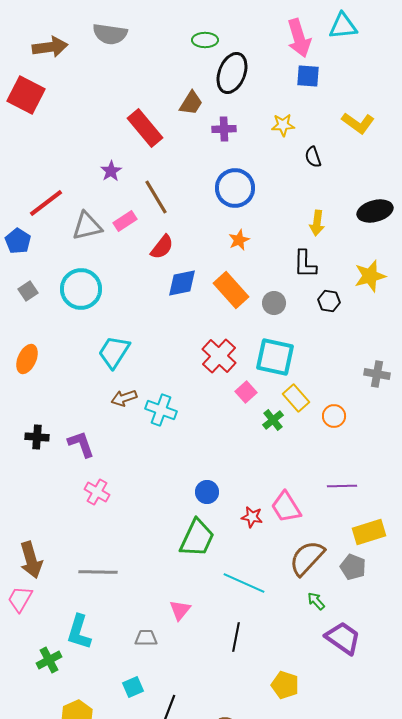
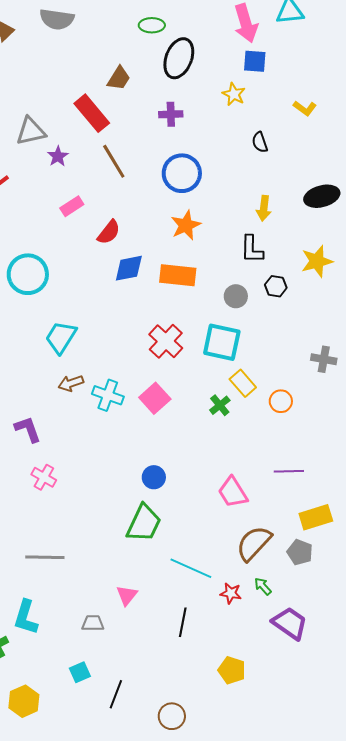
brown trapezoid: (191, 103) -> (119, 78), moved
yellow L-shape: (358, 123) -> (305, 108), size x0.7
yellow star: (283, 125) -> (234, 94), moved, turned 30
brown line: (156, 197) -> (114, 161), moved
gray triangle: (87, 226) -> (31, 131), moved
orange star: (239, 240) -> (186, 225), size x1.4
orange rectangle: (231, 290) -> (178, 275), turned -42
gray circle: (274, 303) -> (236, 296), moved
pink square: (246, 392) -> (155, 398), moved, size x1.4
red star: (252, 517) -> (231, 593), moved

